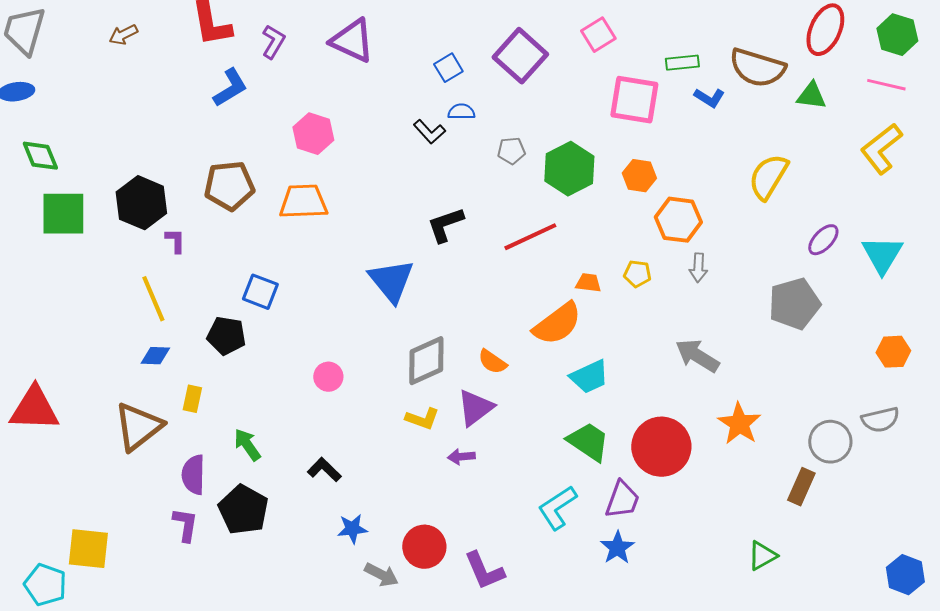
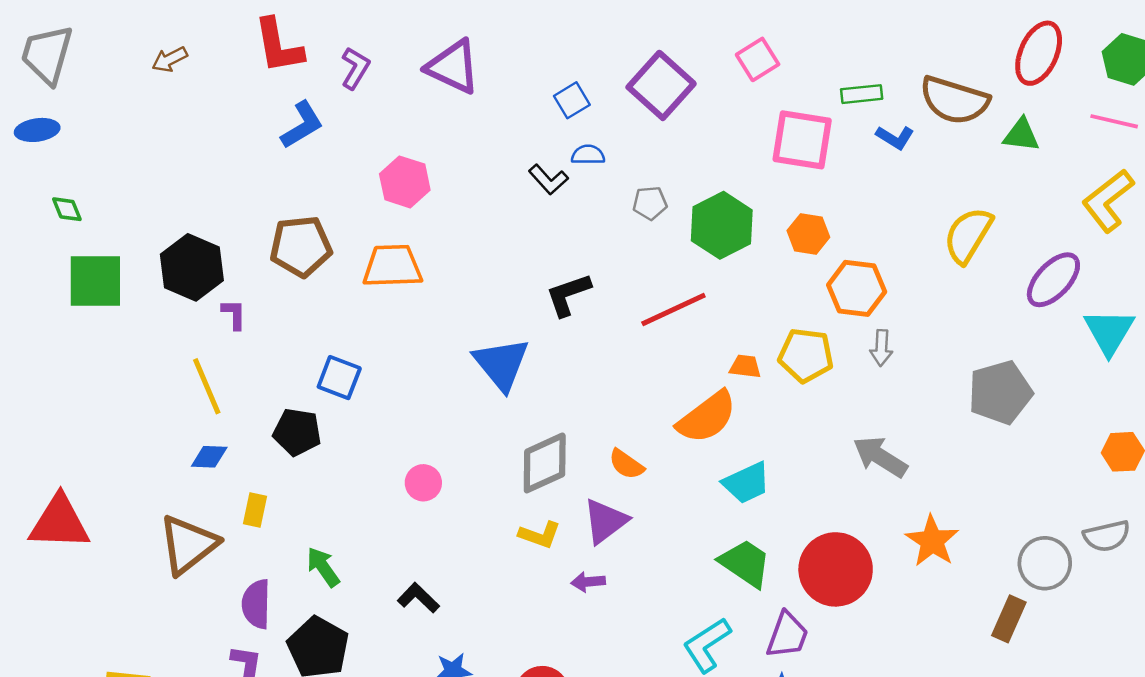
green diamond: (40, 156) -> (67, 209), size x0.7
purple ellipse: (823, 240) -> (1053, 280), moved, size x1.4
yellow pentagon: (637, 274) -> (806, 355), size x1.6

